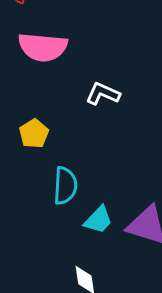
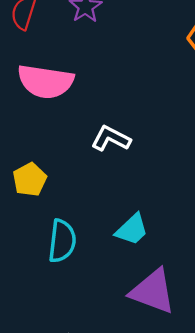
cyan trapezoid: (98, 220) -> (132, 229), moved

